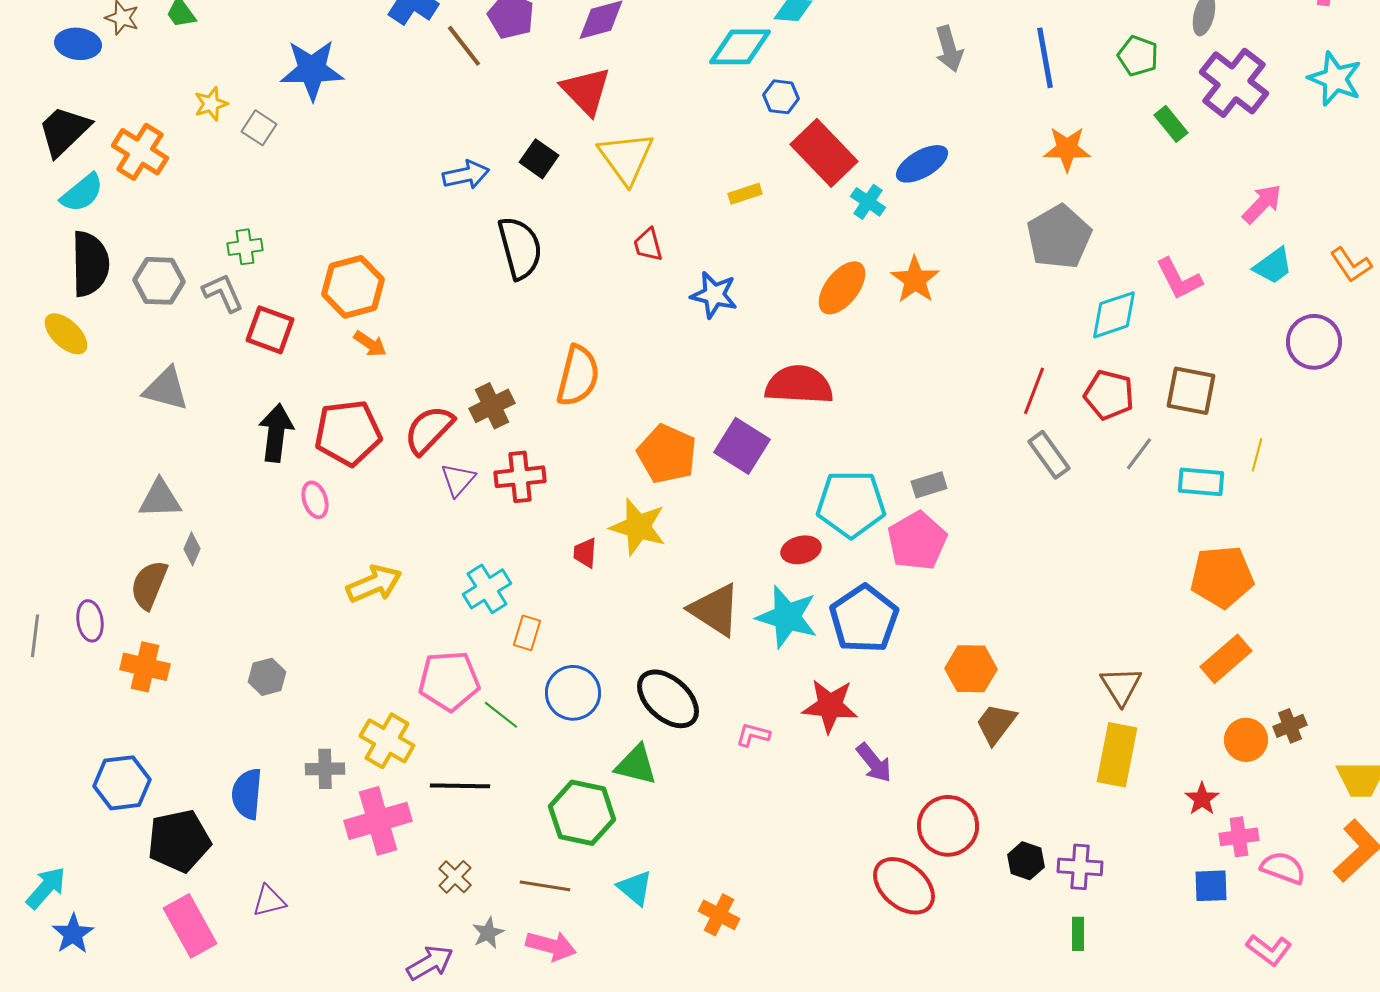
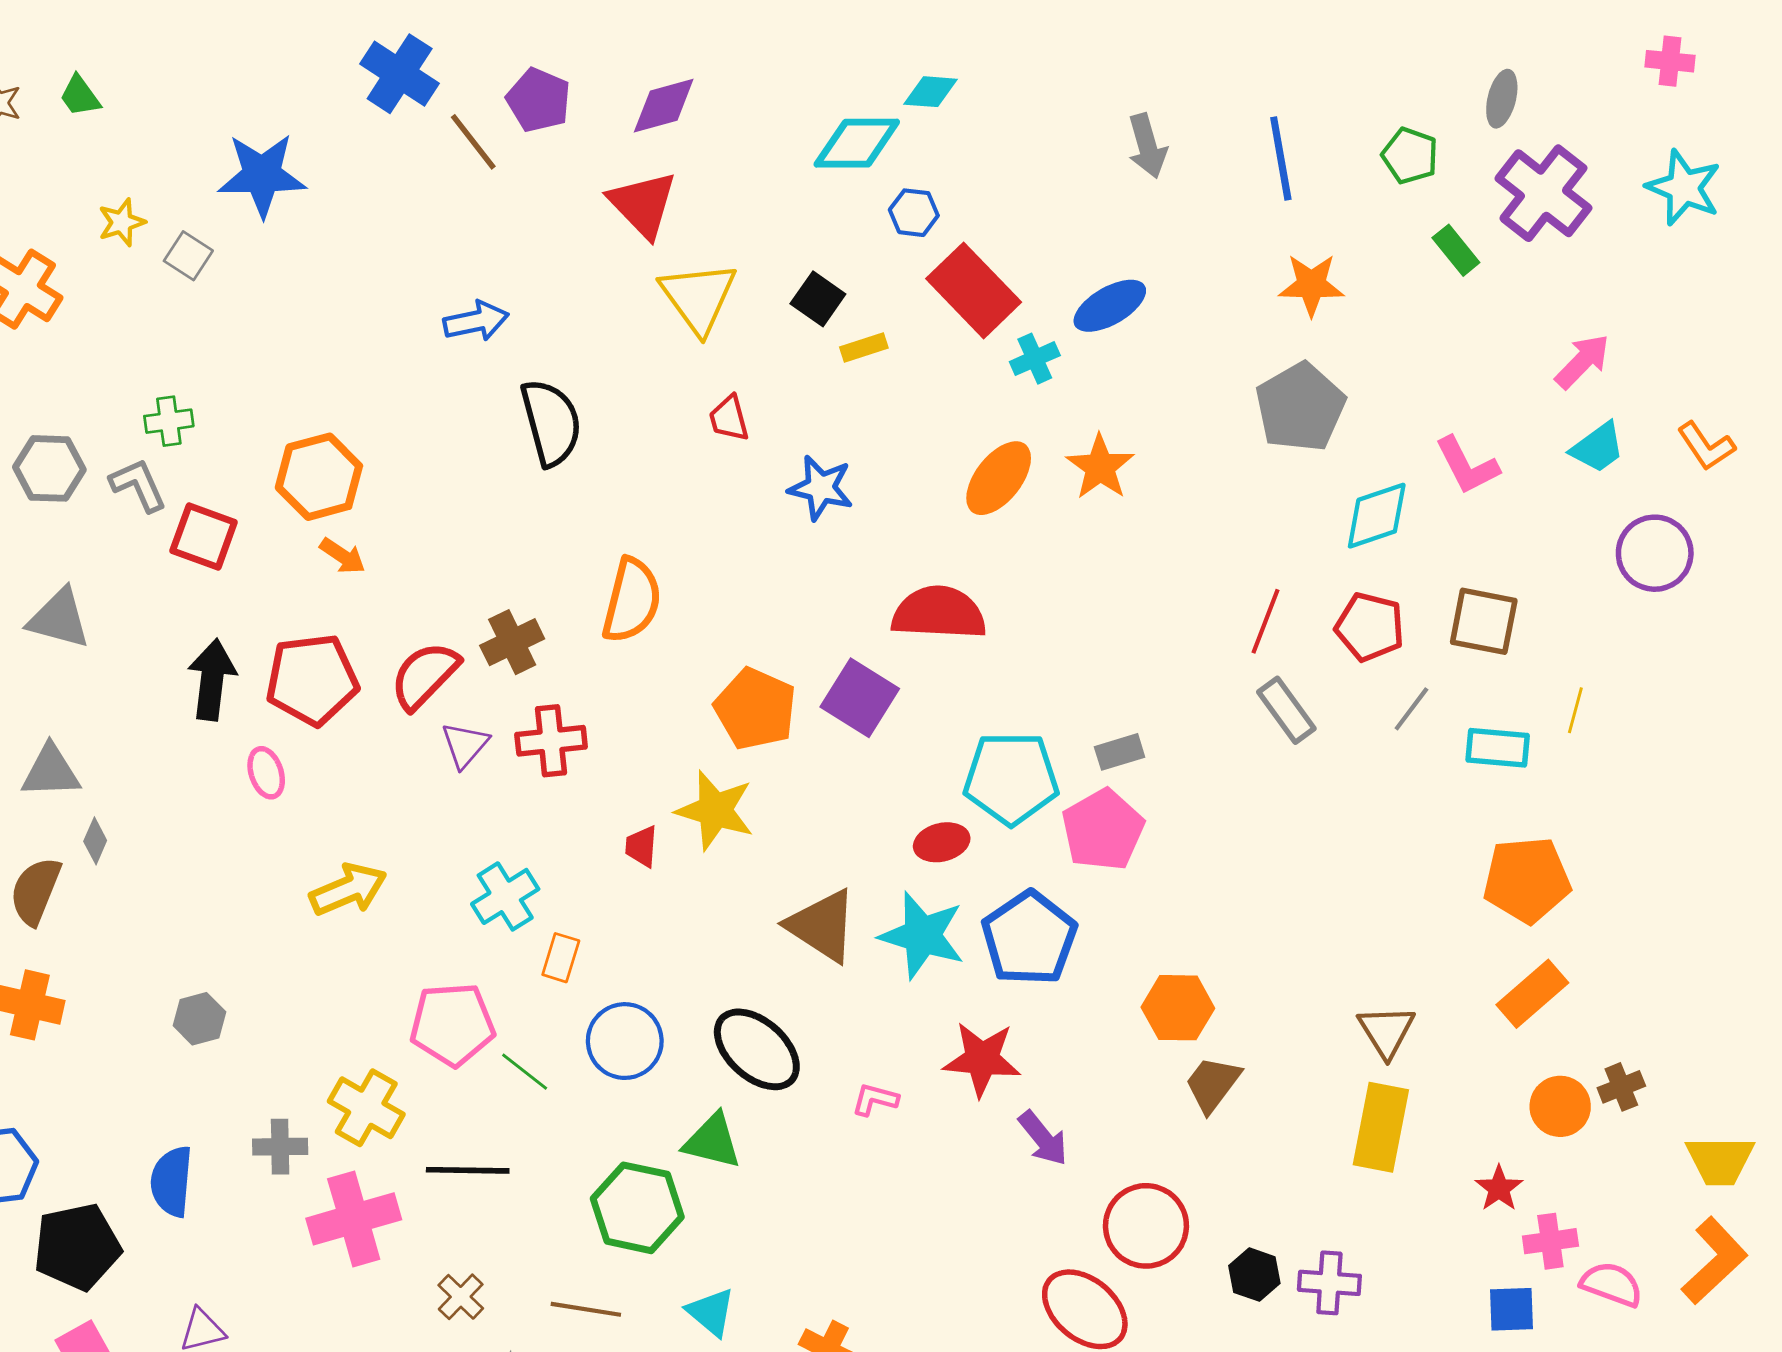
black square: (539, 159) -> (818, 299), moved
cyan cross: (868, 202) -> (1035, 359), turned 32

